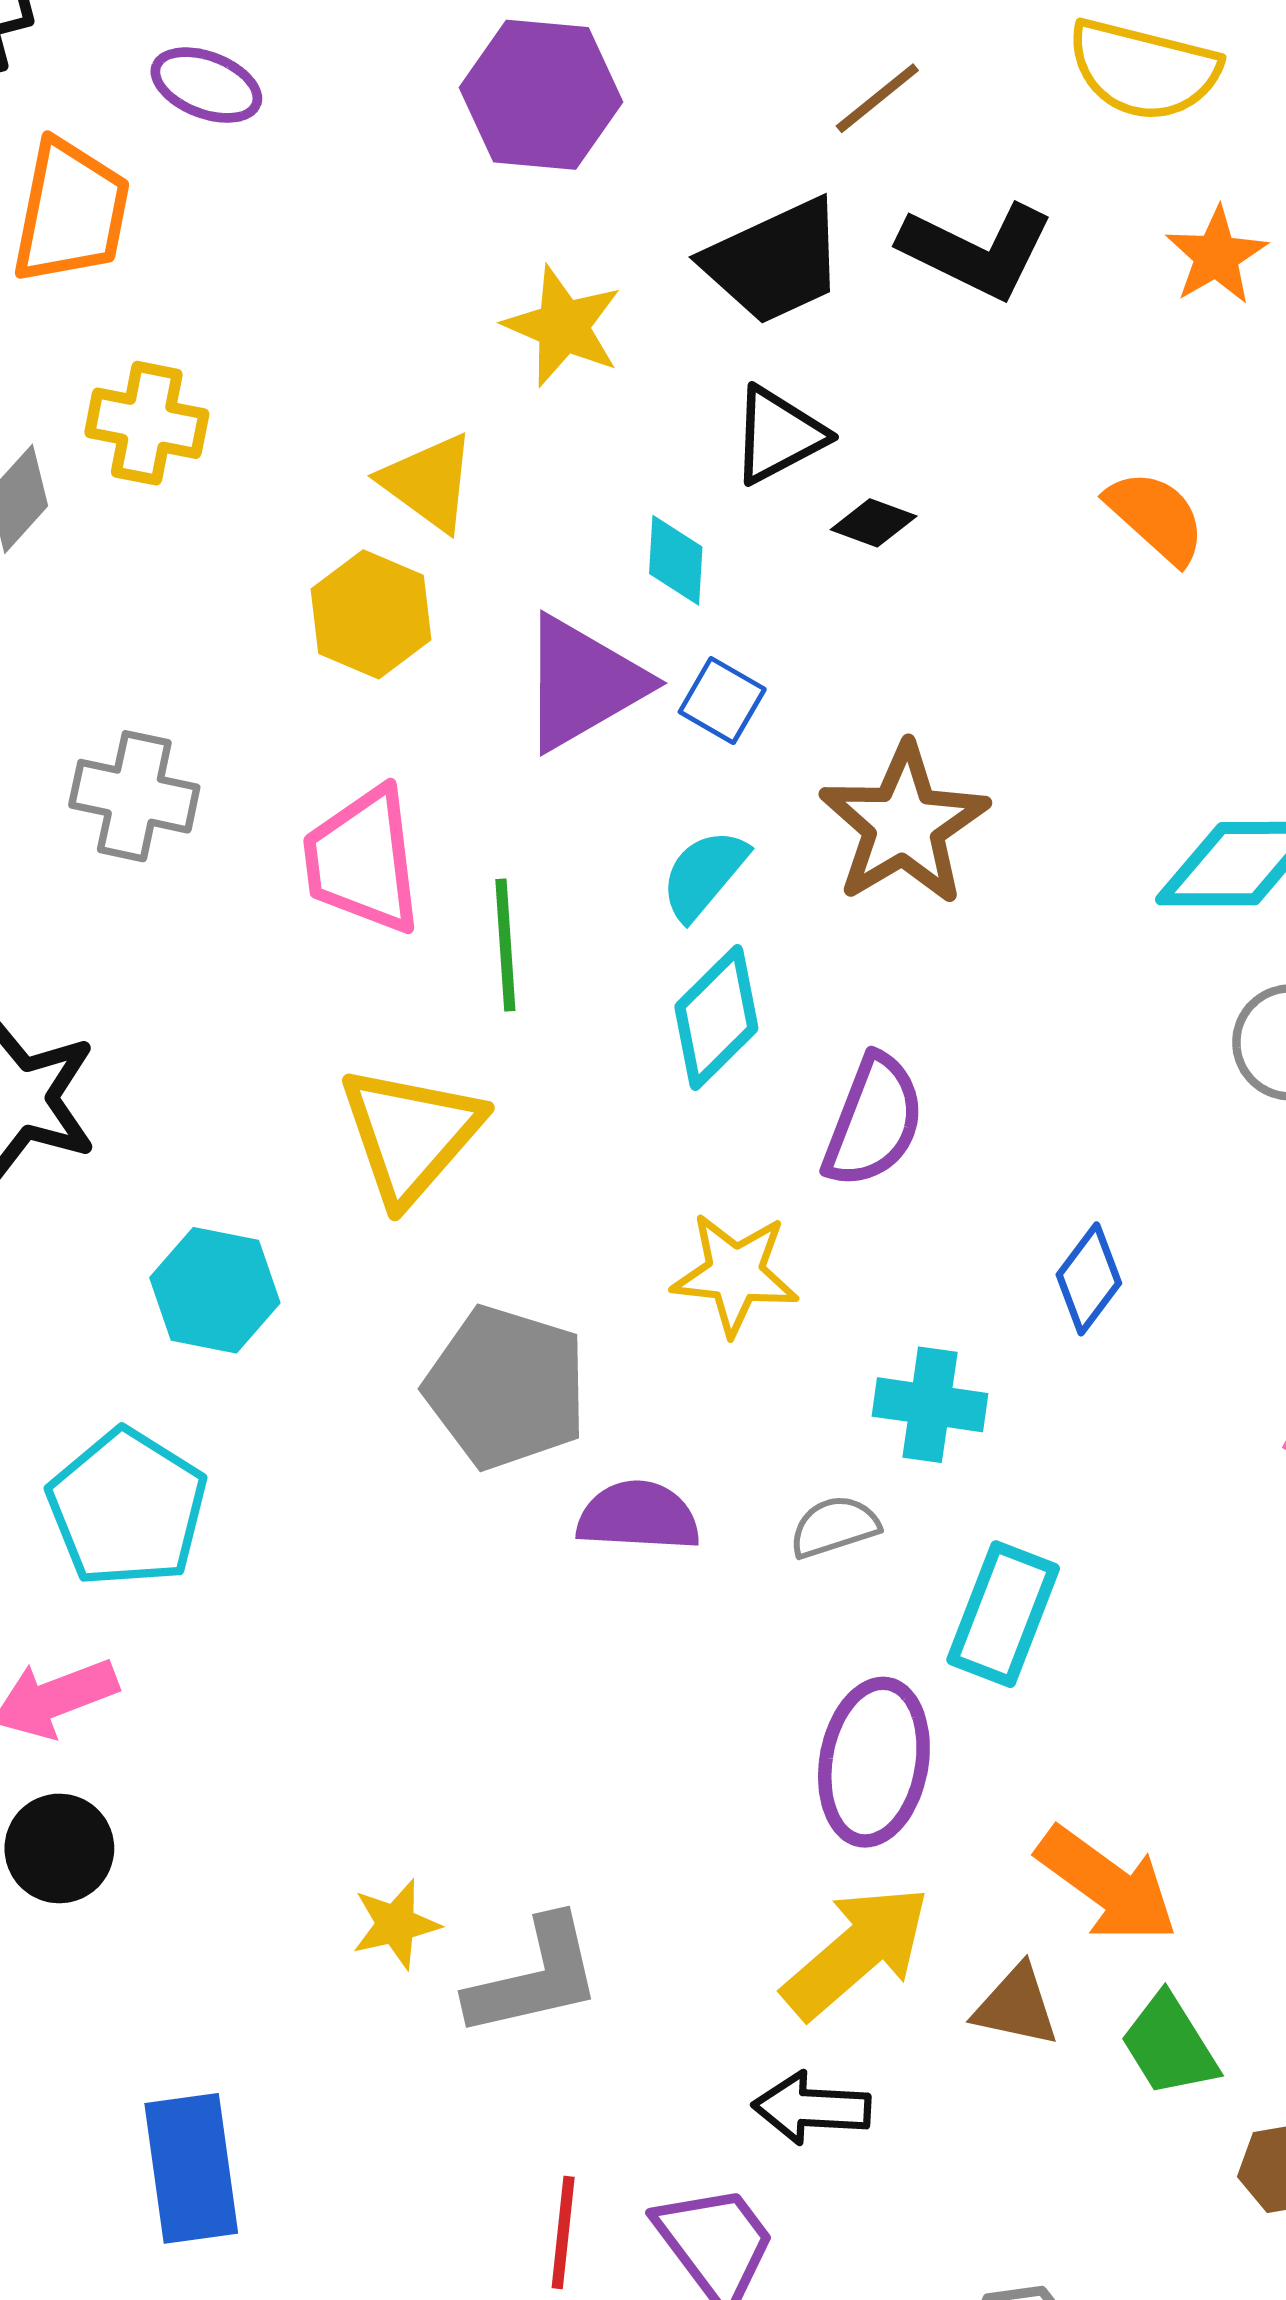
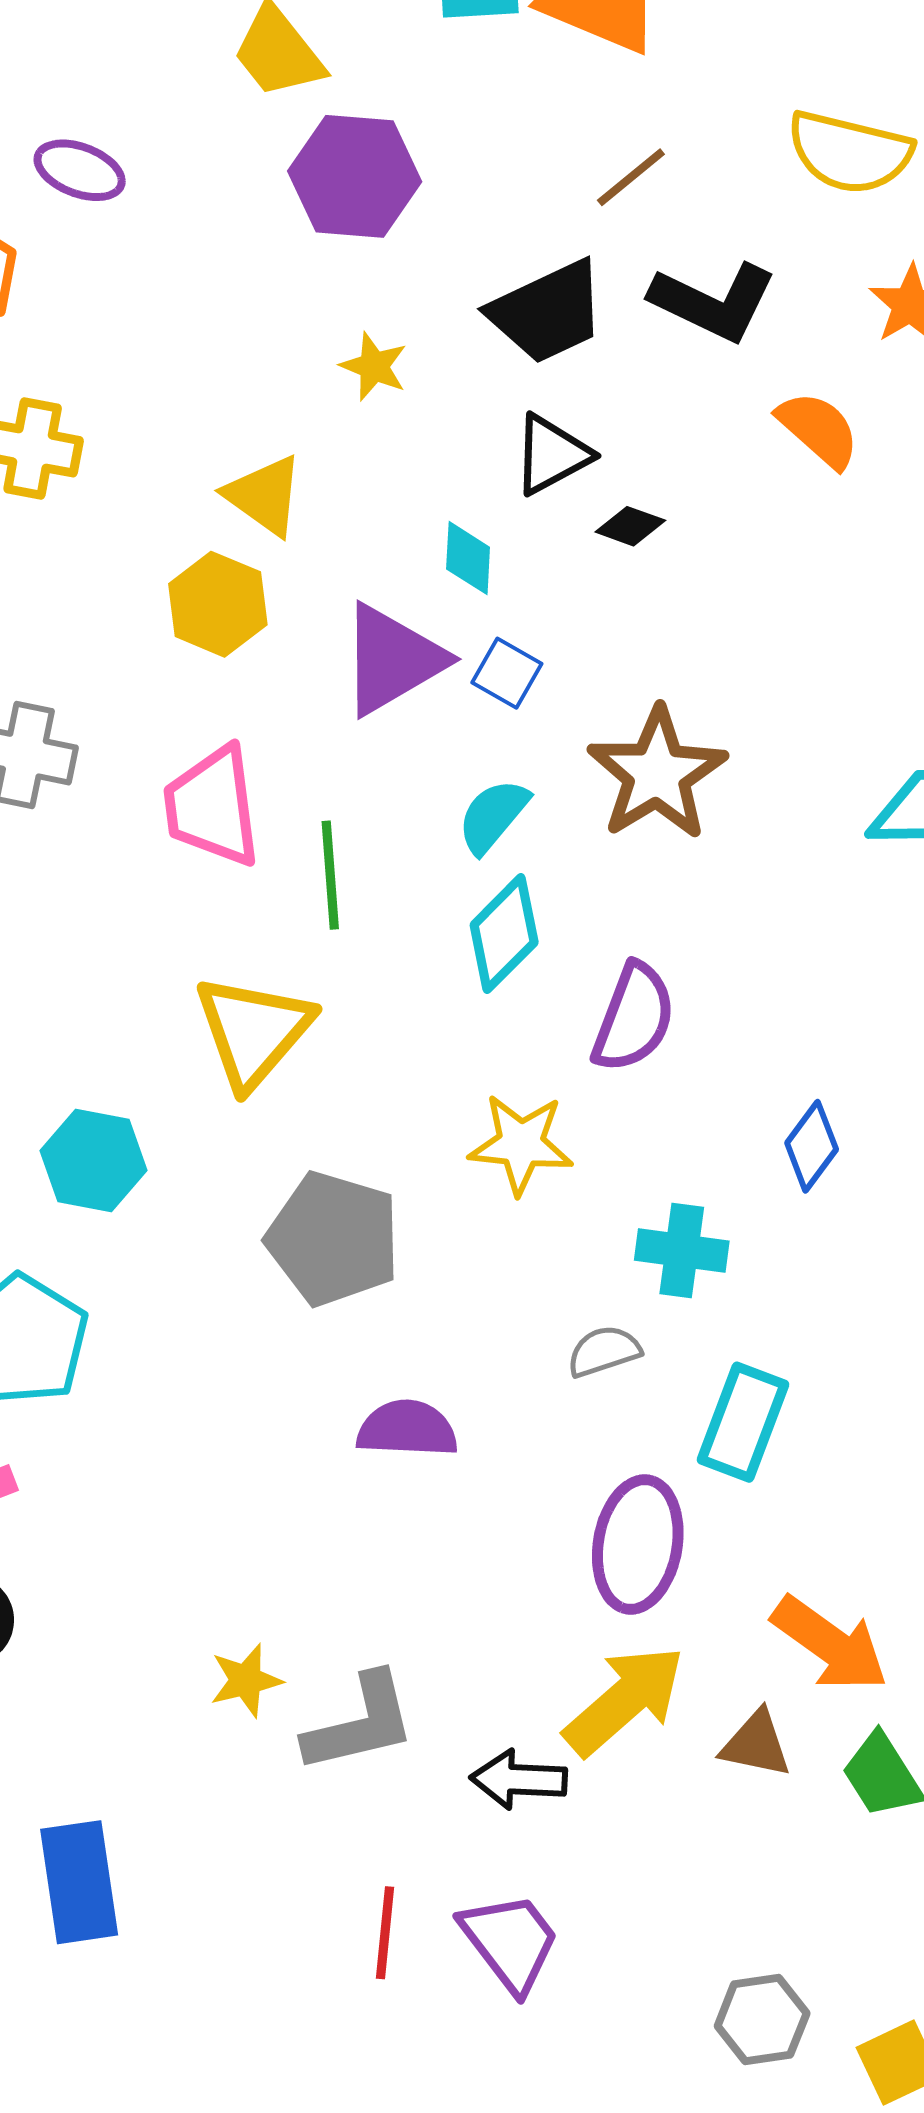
yellow star: (563, 326) -> (374, 366), size x0.7
orange semicircle: (1156, 517) -> (819, 429), moved
purple semicircle: (638, 1516) -> (407, 1429), moved
black arrow: (812, 2108) -> (519, 1780), moved

